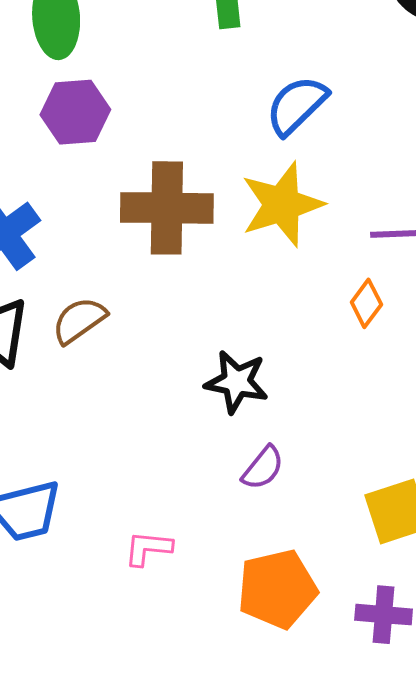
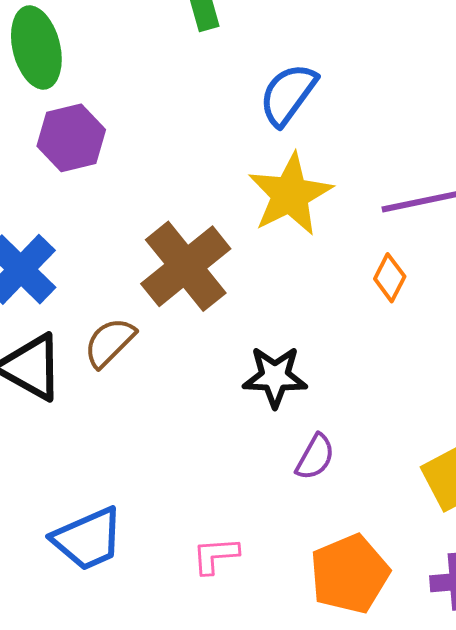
brown cross: (167, 208) -> (186, 266), moved, turned -30

